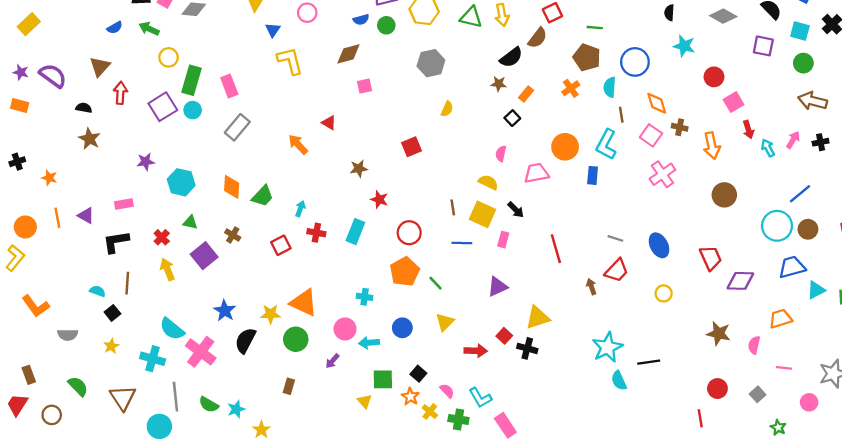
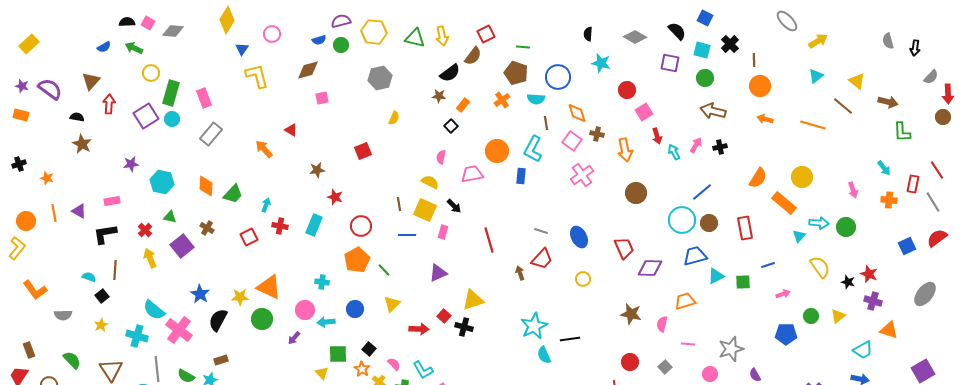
cyan semicircle: (610, 87) -> (536, 99), turned -90
brown rectangle: (289, 386) -> (221, 360), moved, turned 56

